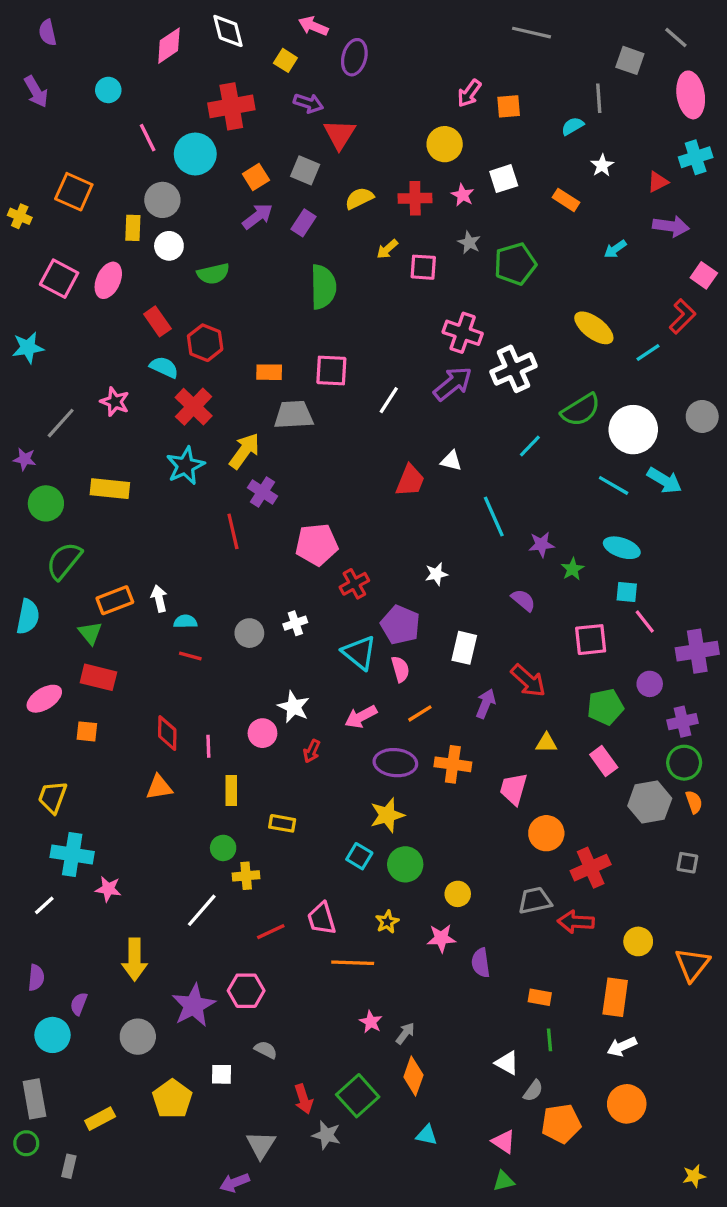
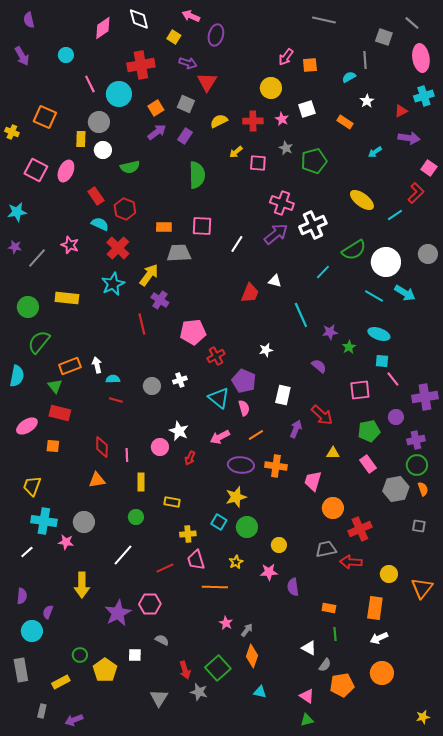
purple star: (25, 459) -> (15, 247), moved
yellow cross: (246, 876) -> (188, 534), moved
gray circle: (138, 1037) -> (84, 522), moved
green circle: (26, 1143) -> (80, 655), moved
purple arrow: (235, 1183) -> (74, 720), moved

